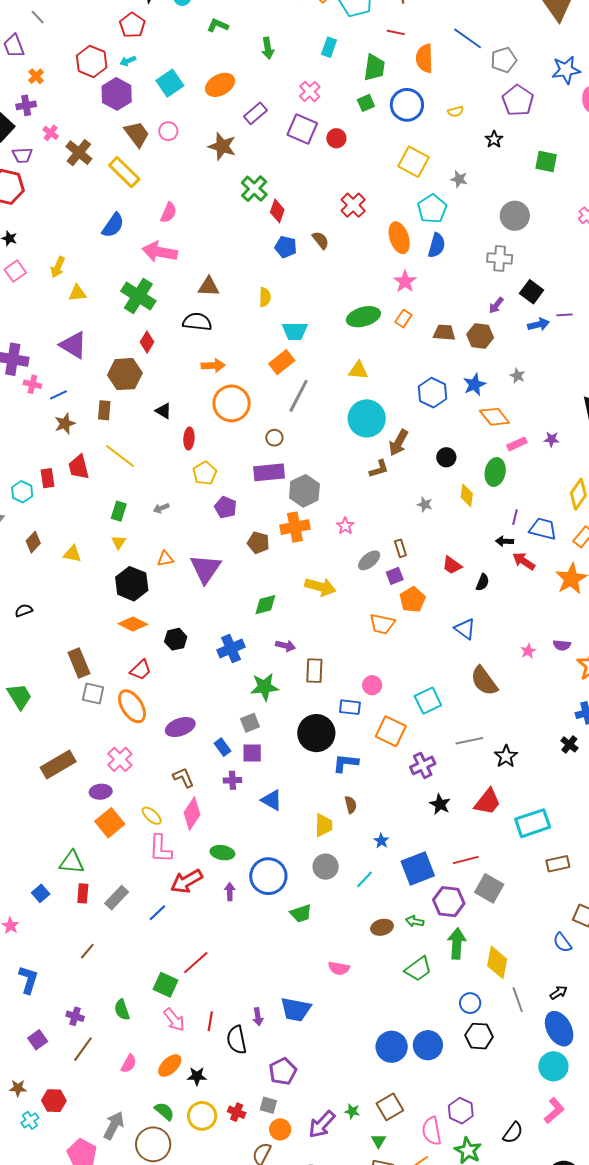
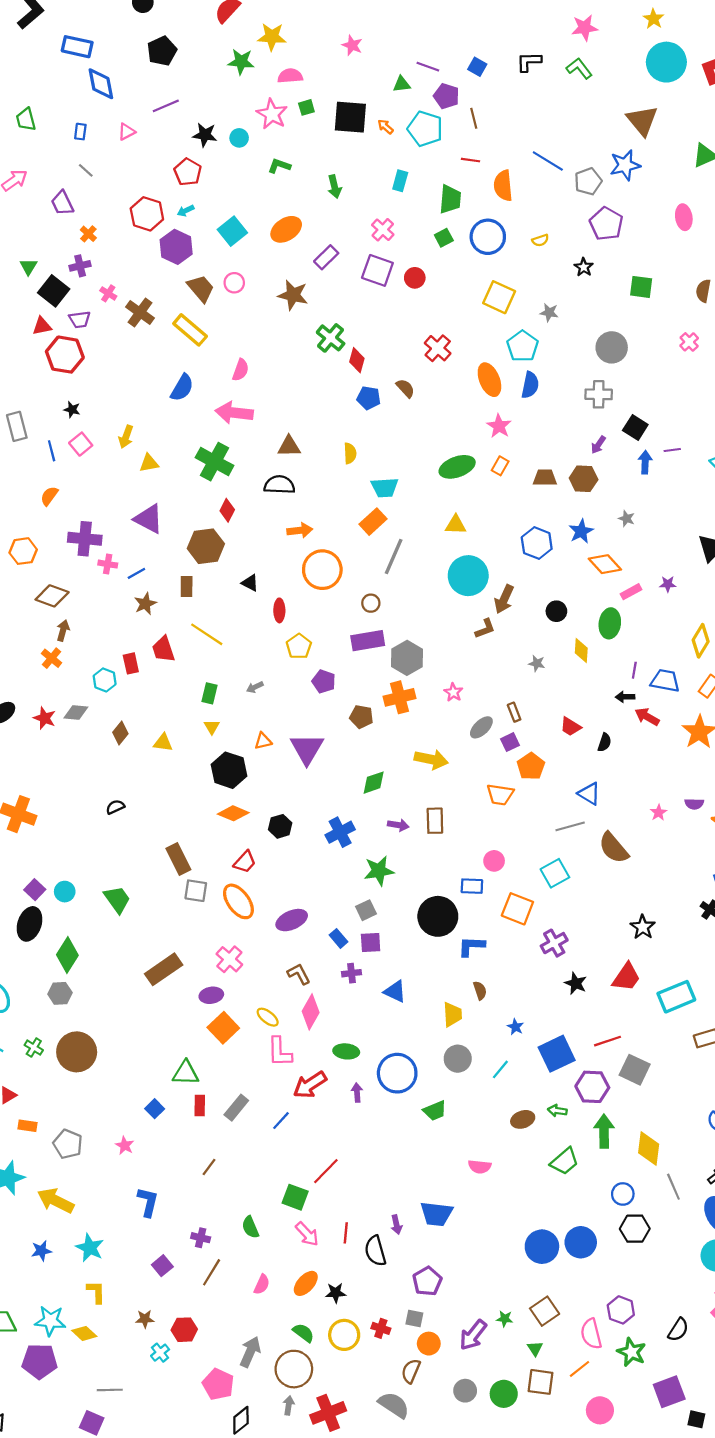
blue star: (566, 70) -> (625, 165), moved
blue arrow: (538, 324) -> (645, 462), turned -70
brown rectangle: (314, 671) -> (435, 821), moved
gray line: (469, 741) -> (570, 826), moved

